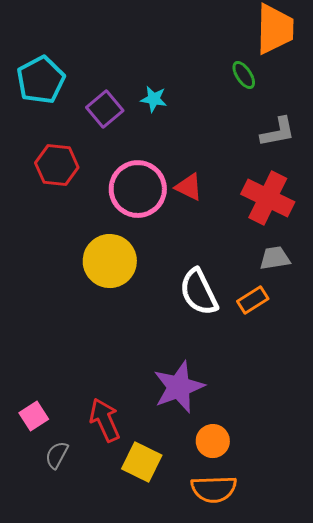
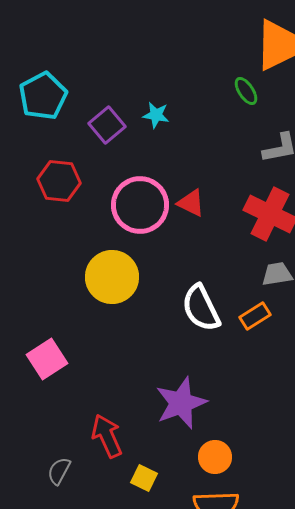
pink square: (34, 416) -> (47, 359), moved, size x1.4
yellow square: (142, 462) -> (144, 478), size x0.7

